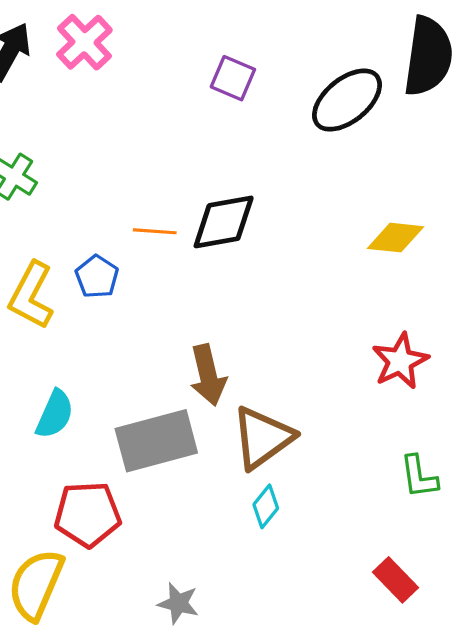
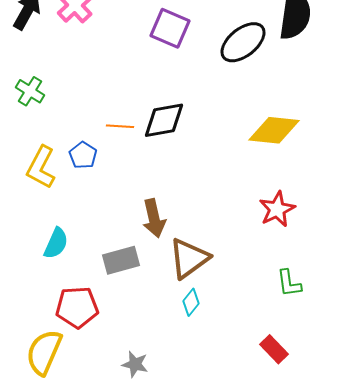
purple square: (233, 78) -> (170, 28), size x1.4
yellow diamond: (395, 238) -> (274, 130), size x1.4
gray rectangle: (156, 441) -> (121, 260), size x0.7

